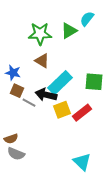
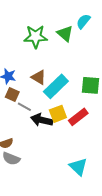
green triangle: (69, 31) -> (65, 34), turned -48
brown triangle: (42, 61) -> (39, 77), moved
black arrow: (46, 95) -> (42, 120), moved

